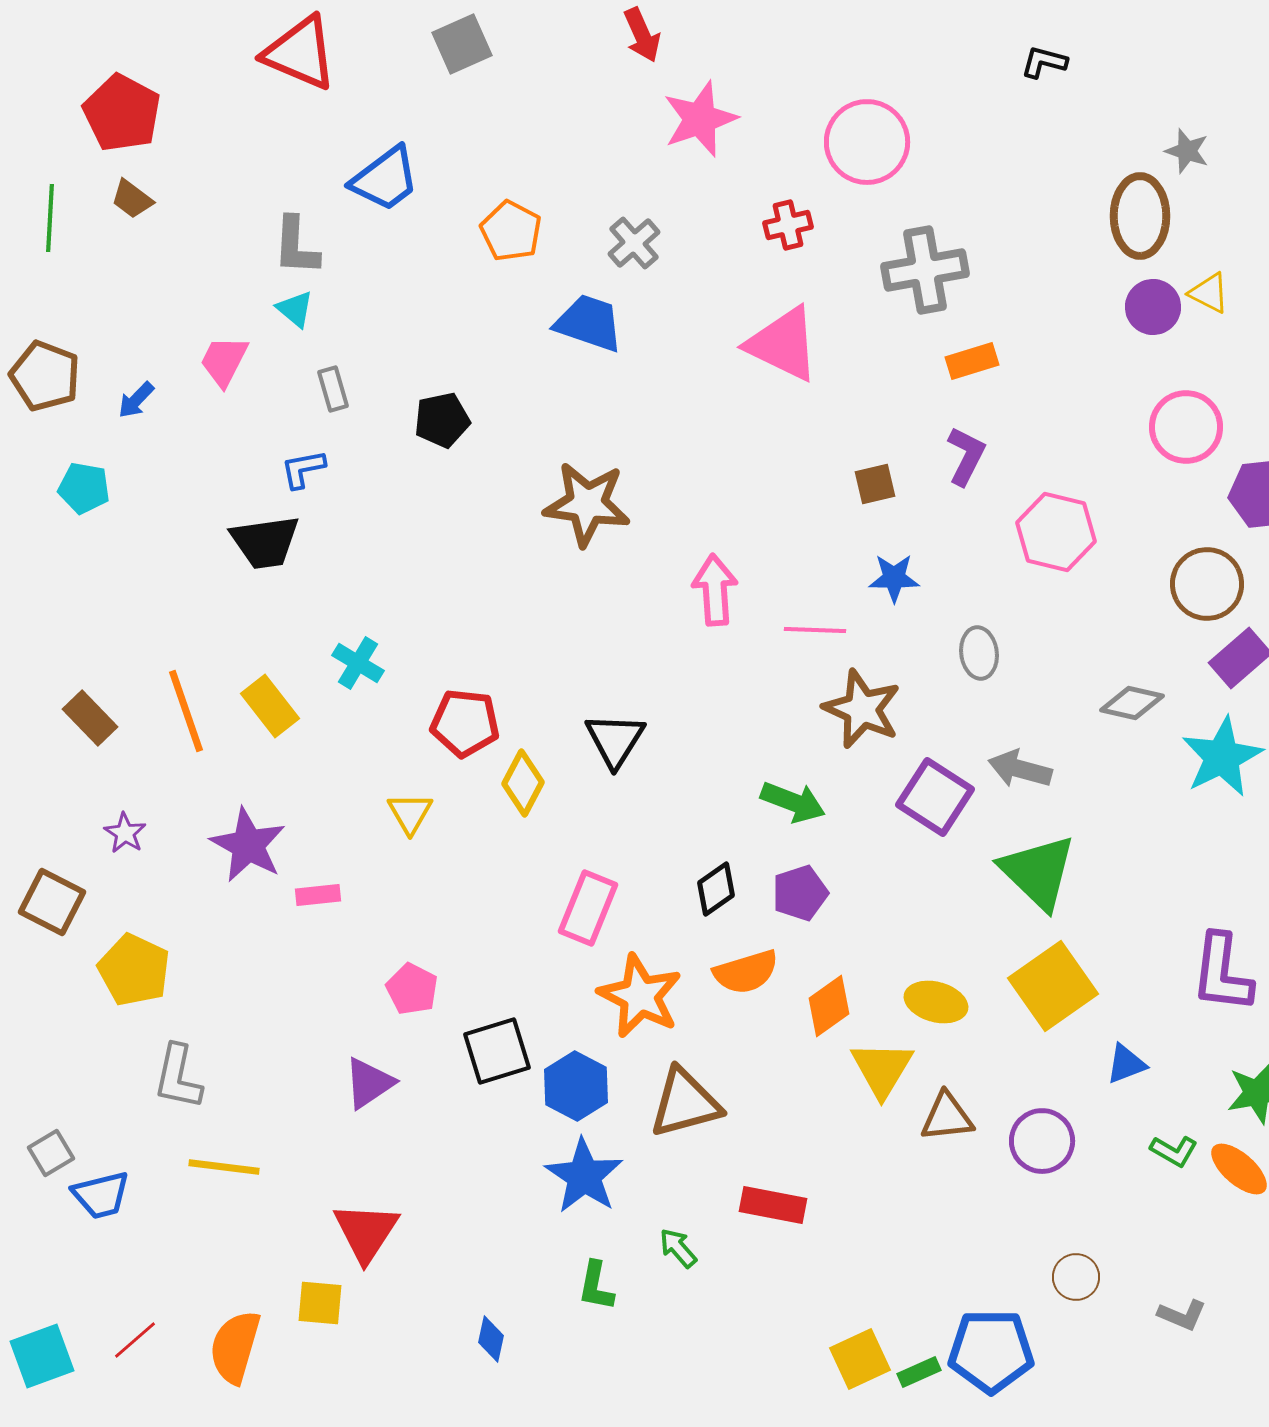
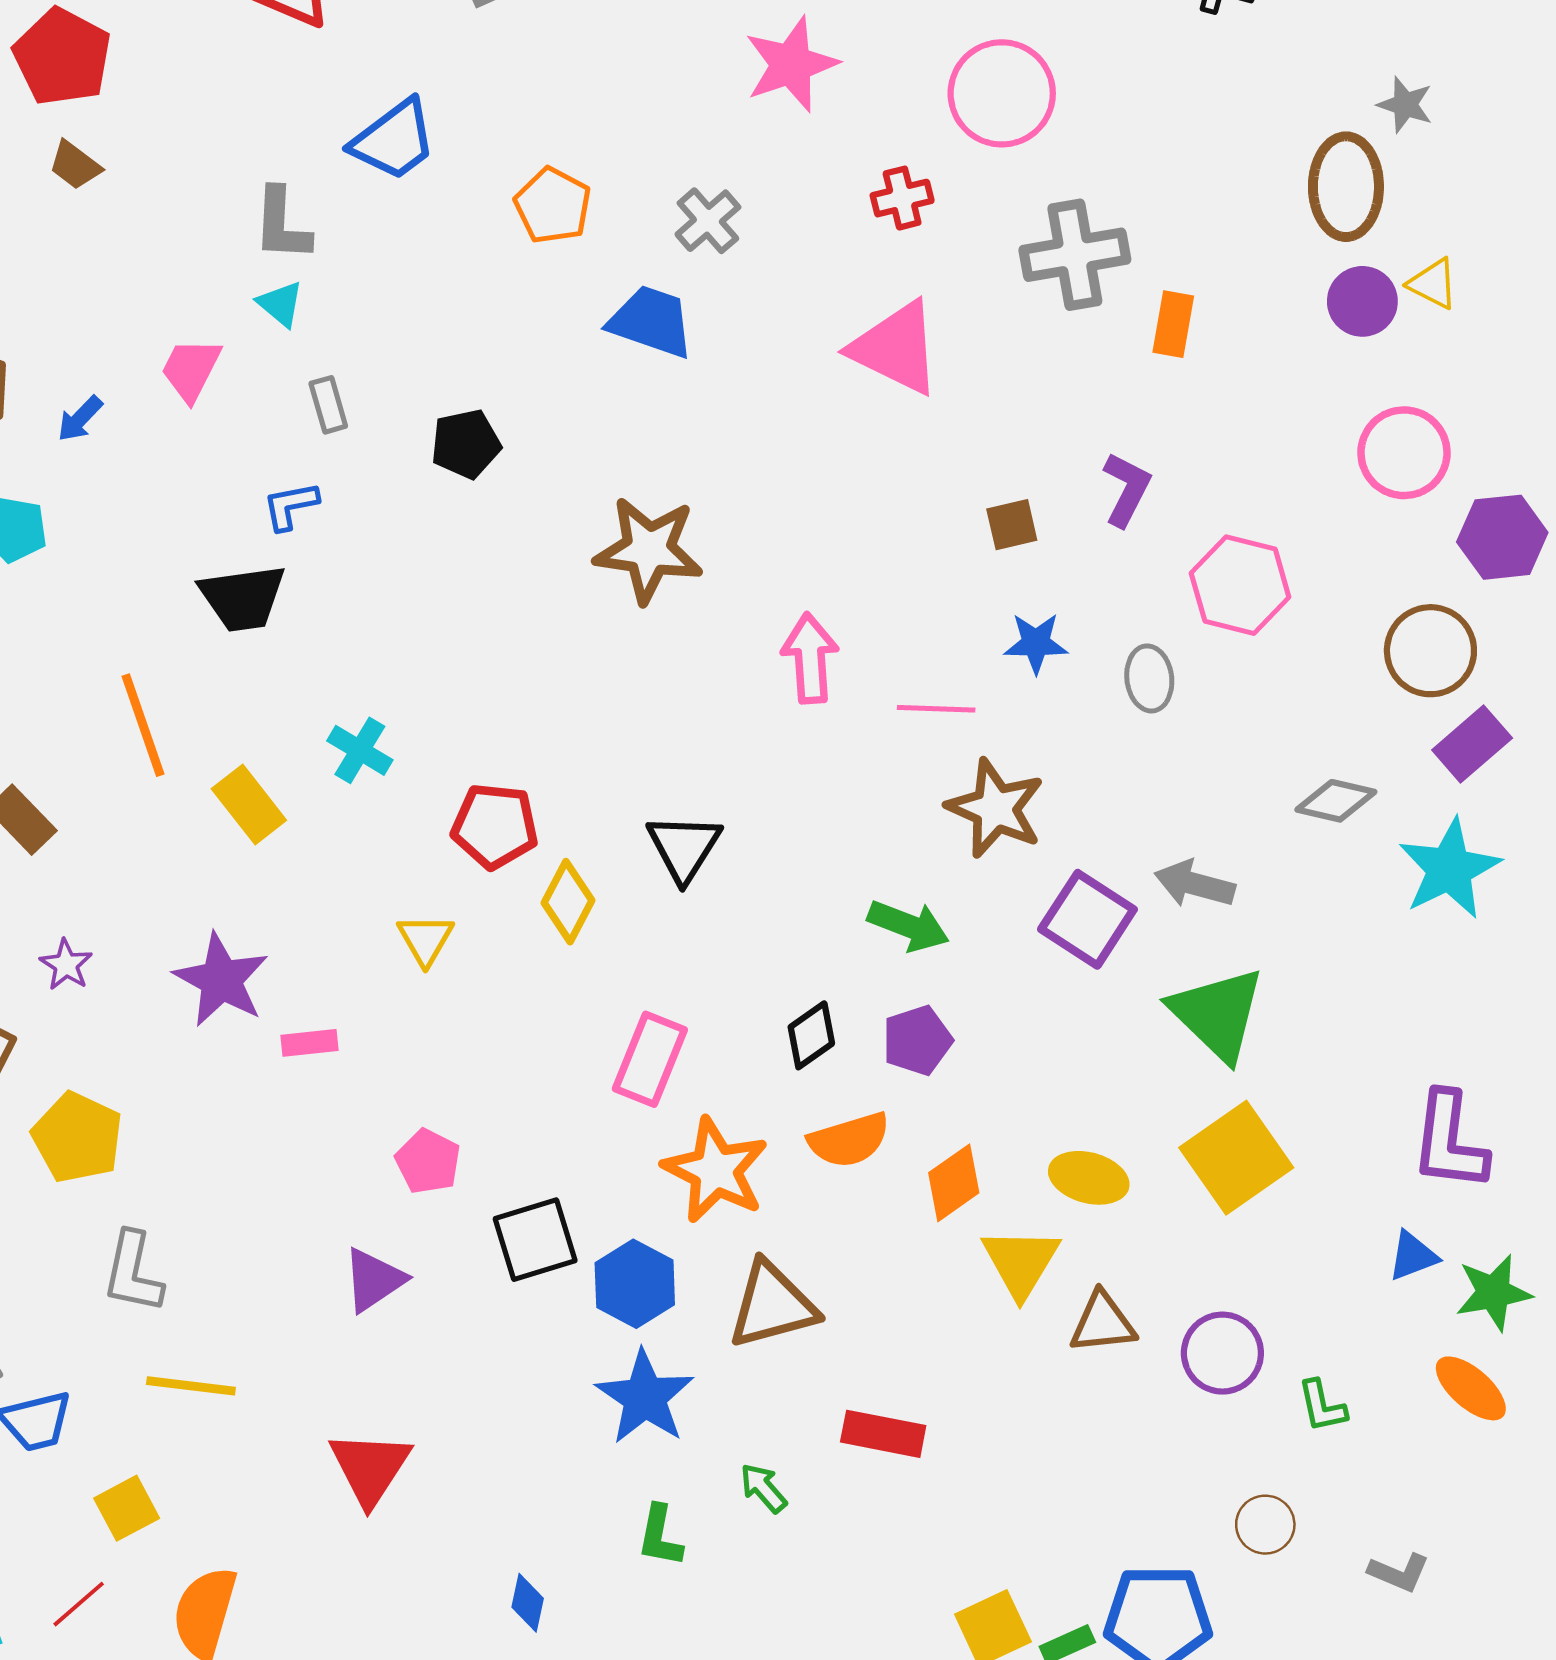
orange rectangle: (972, 361) -> (1173, 324), moved, turned -63
gray ellipse: (979, 653) -> (1149, 678), moved
orange line: (186, 711) -> (143, 725), moved
blue triangle: (1126, 1064) -> (1413, 1256), moved
green L-shape: (1174, 1151) -> (1322, 1406), moved, turned 48
yellow square: (320, 1303) -> (127, 1508), moved, turned -33

